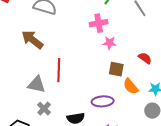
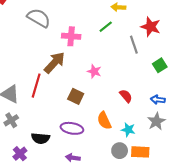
pink cross: (99, 23) -> (71, 36), moved
brown arrow: (32, 40) -> (54, 63), moved, turned 80
brown square: (116, 69) -> (76, 96), moved

